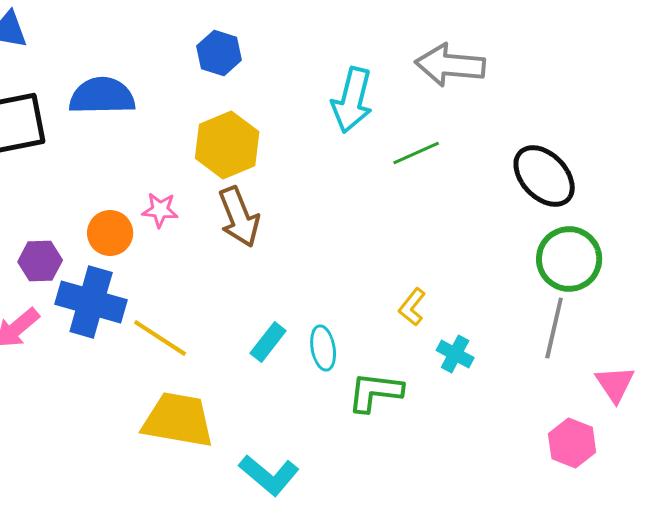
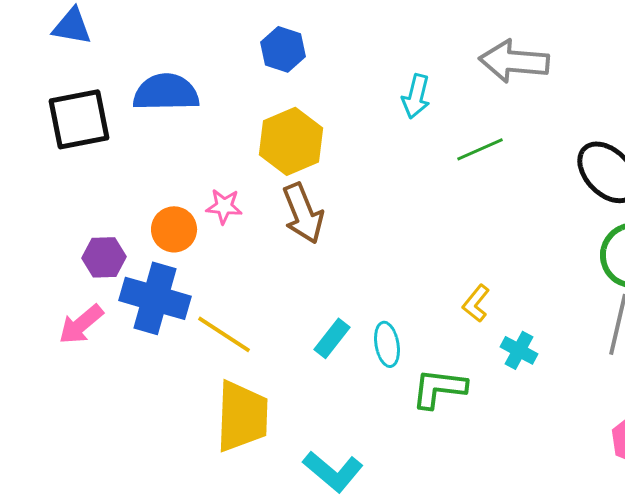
cyan arrow: (352, 100) -> (416, 96), size x0.7
yellow trapezoid: (178, 420) -> (242, 416), turned 82

